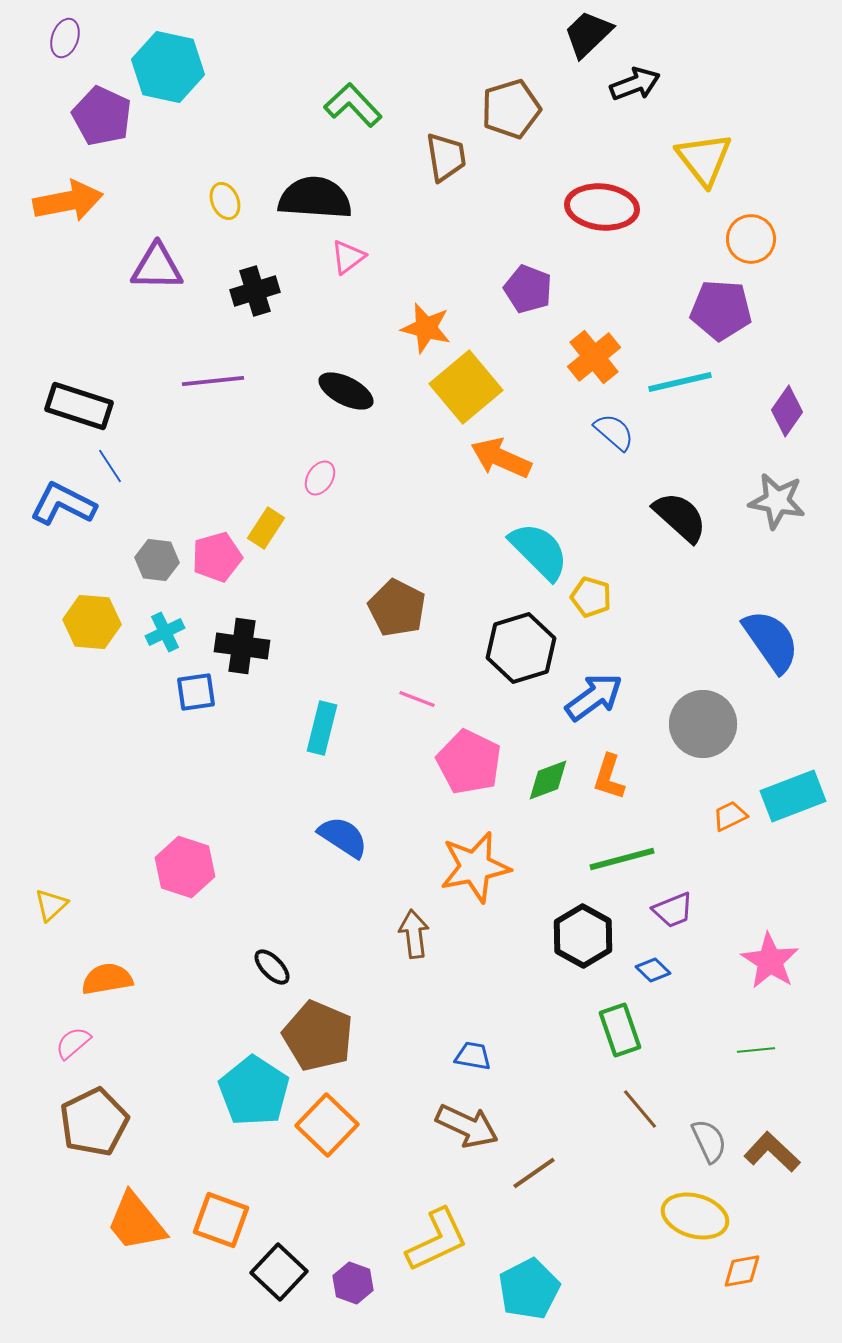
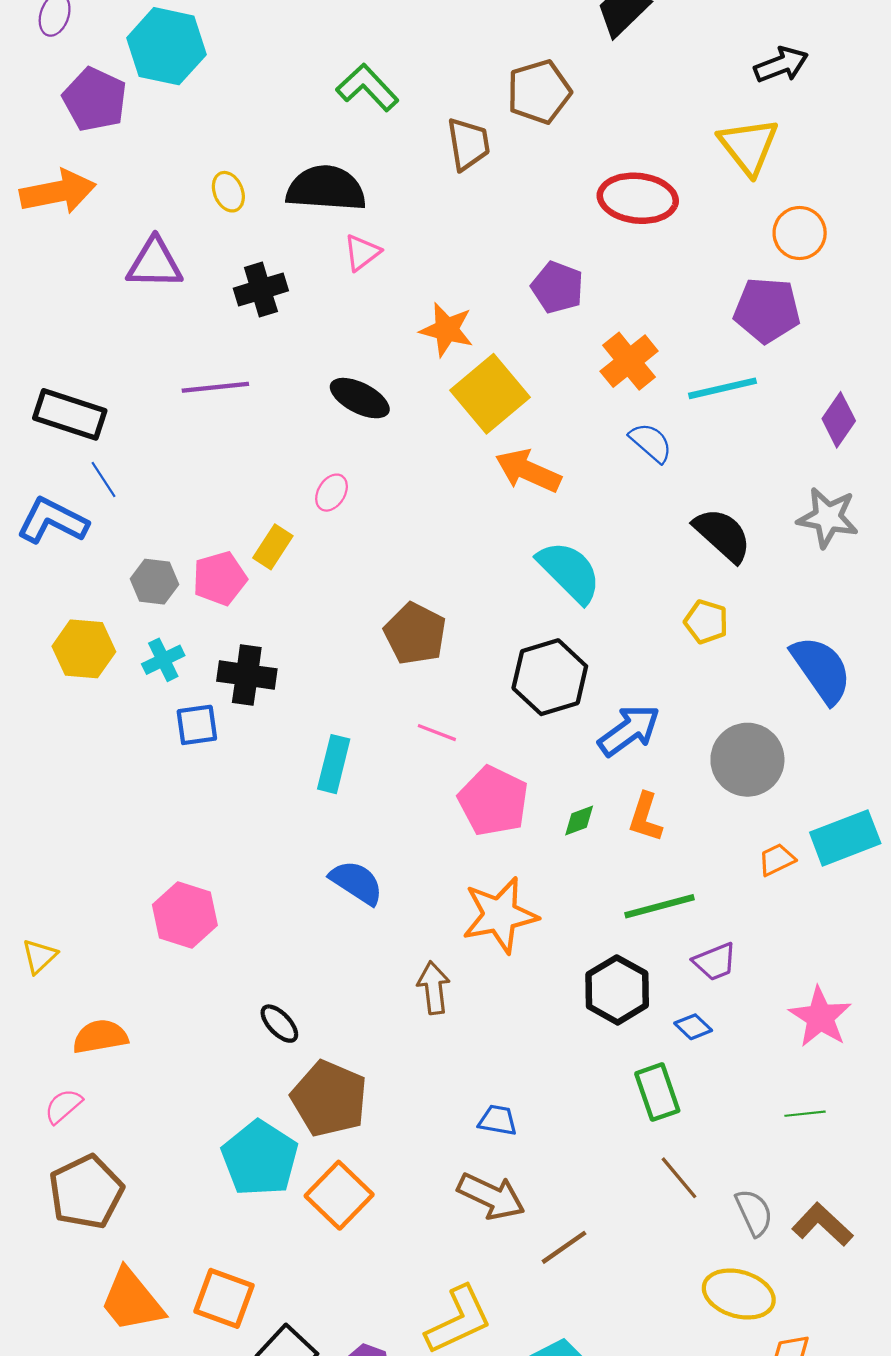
black arrow: (635, 84) -> (781, 65), moved
yellow pentagon: (591, 597) -> (706, 622), moved
green diamond: (548, 780) -> (579, 821), size x0.7

